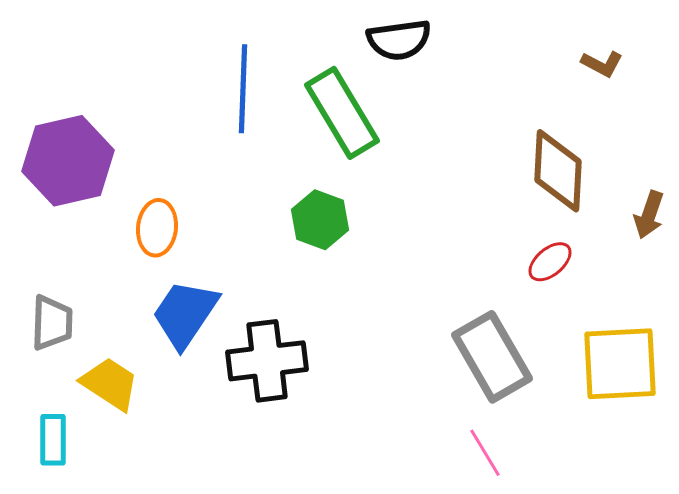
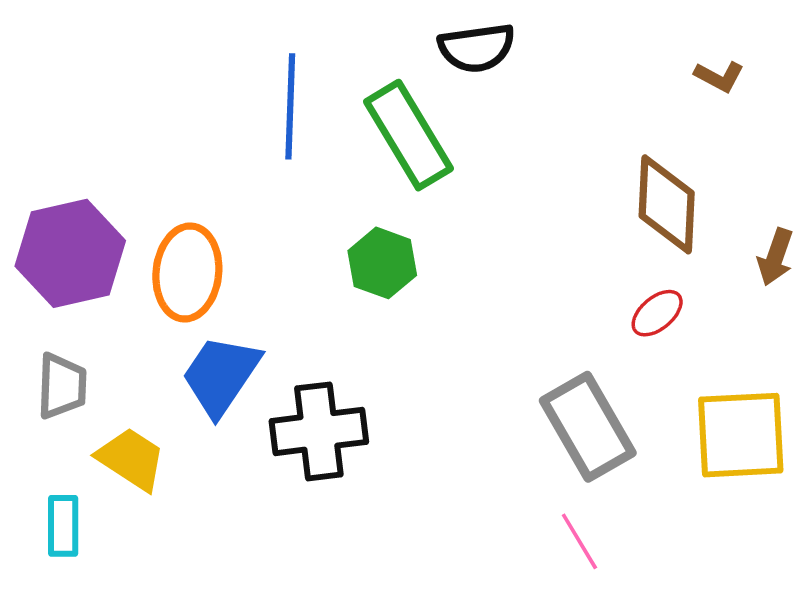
purple hexagon: (68, 161) -> (70, 253), moved
orange ellipse: (157, 228) -> (187, 273), size x1.4

